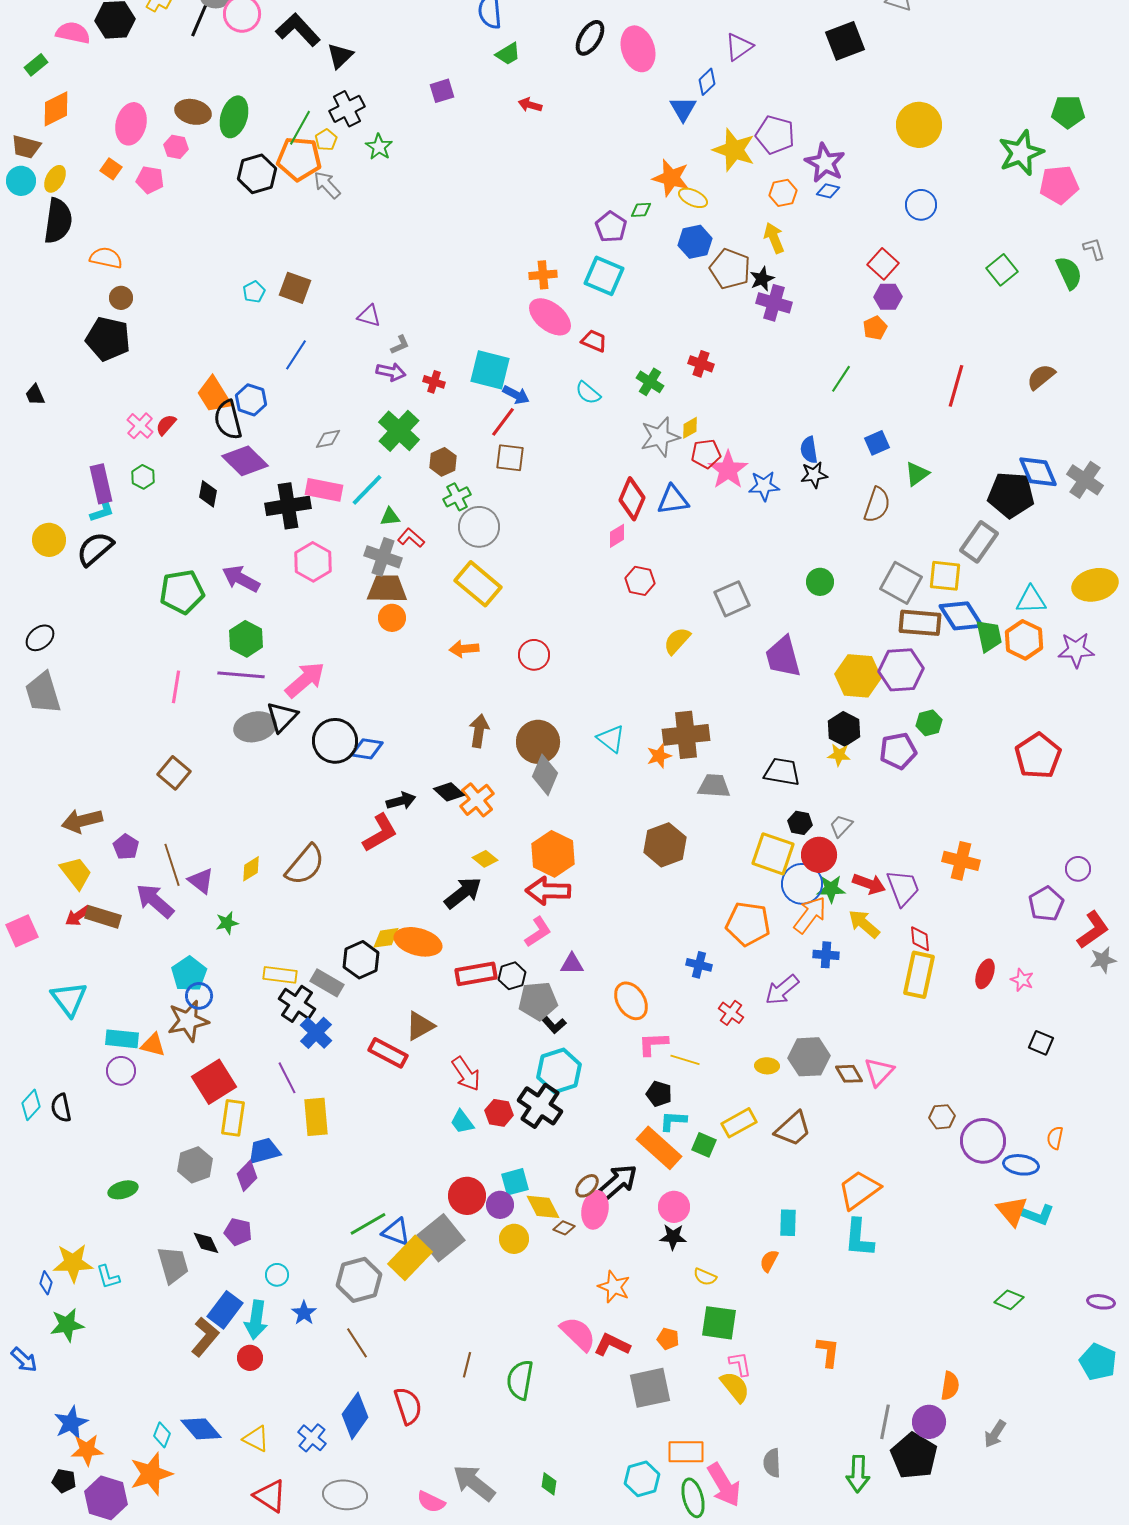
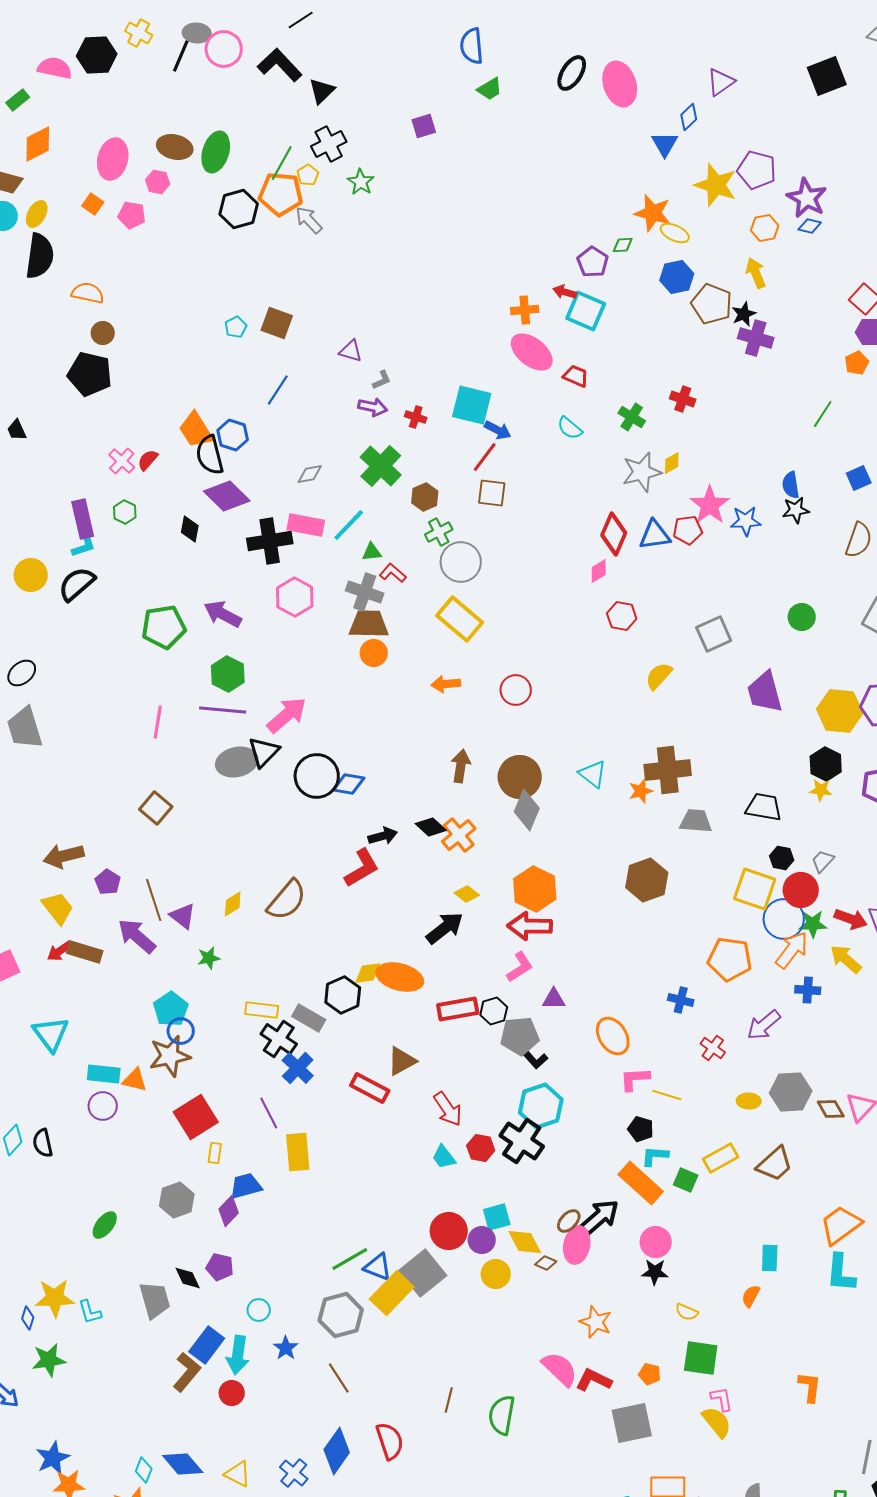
red arrow: (530, 105) -> (565, 292), moved
red pentagon: (706, 454) -> (688, 530), moved
yellow rectangle: (233, 1118) -> (215, 1153), size x0.6
green ellipse: (123, 1190) -> (105, 1225), turned -36

